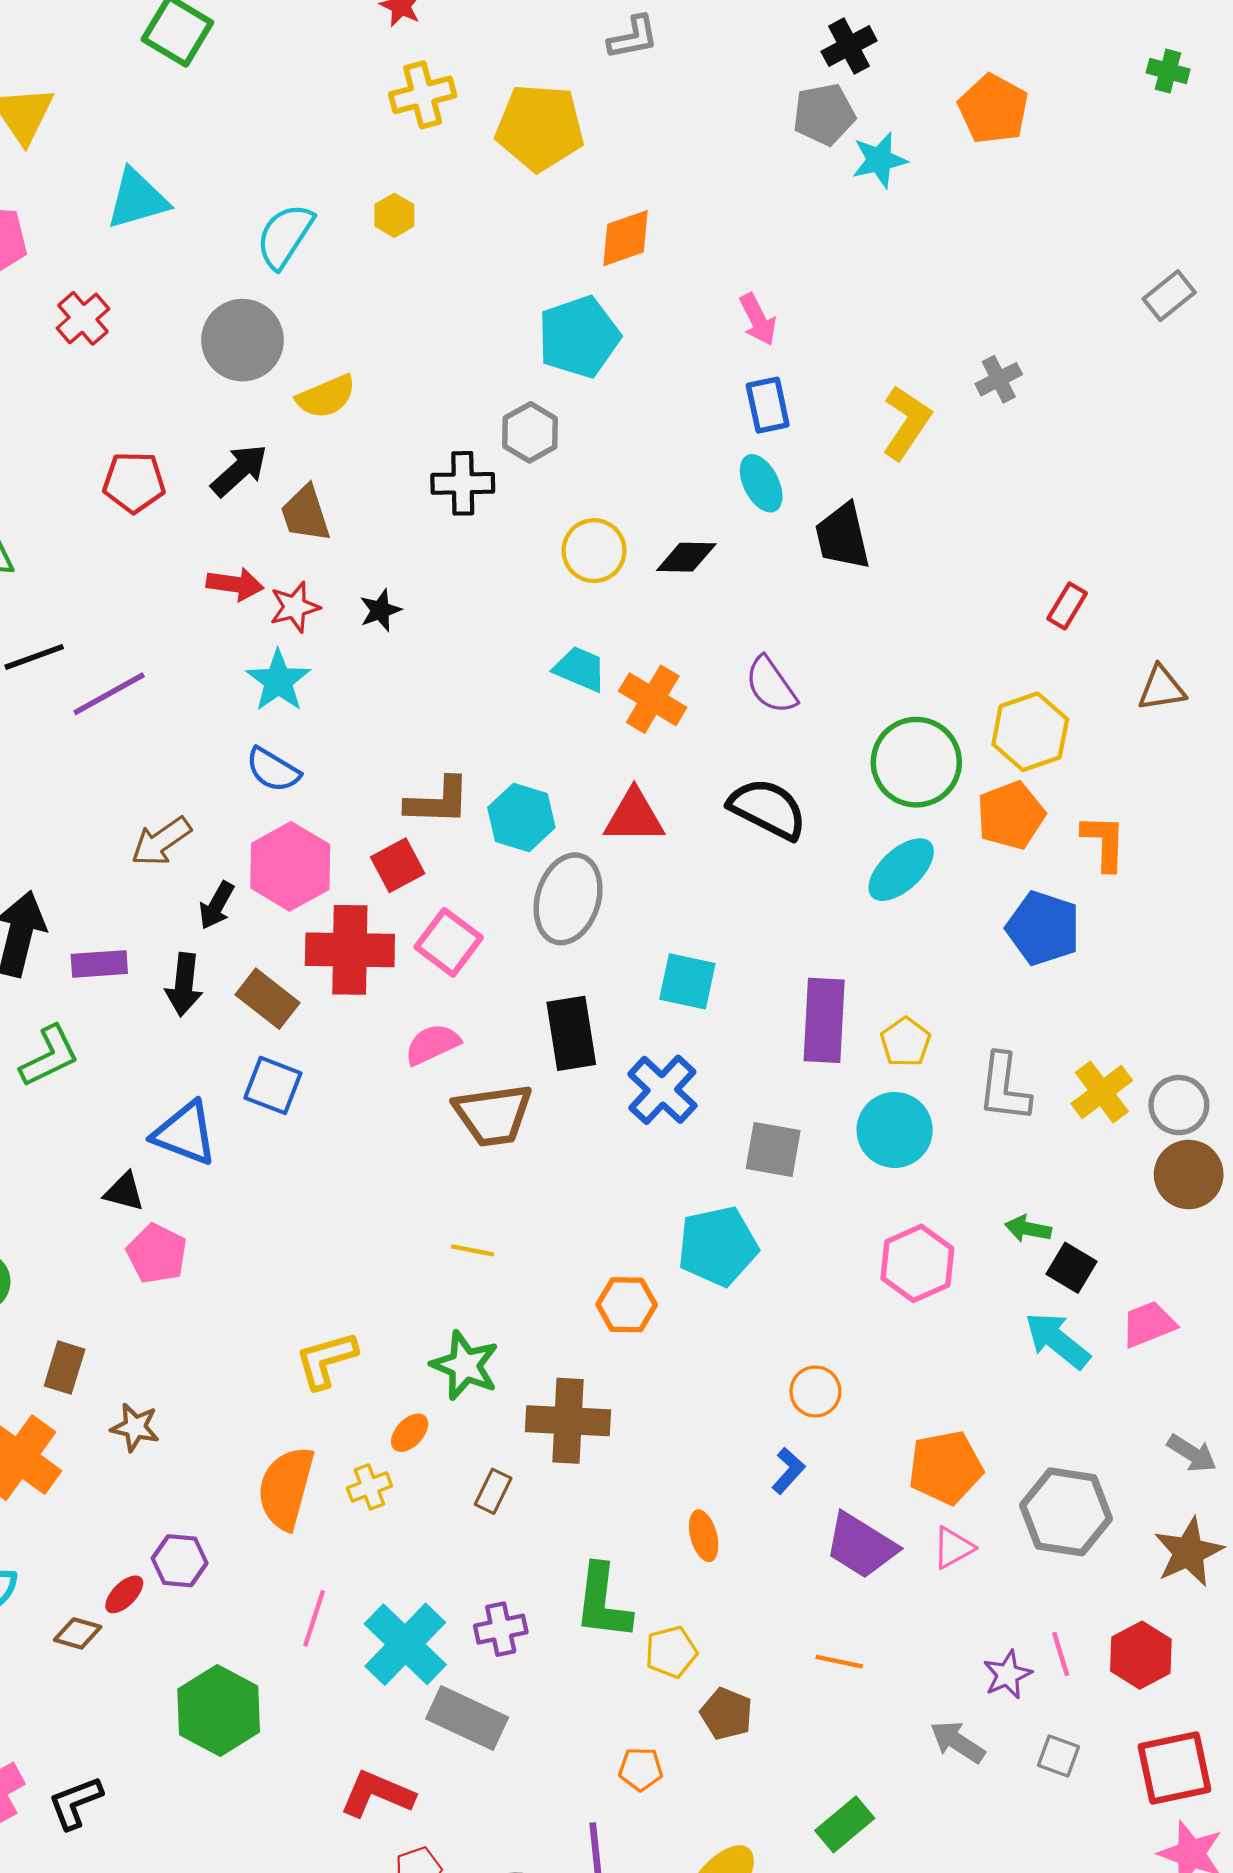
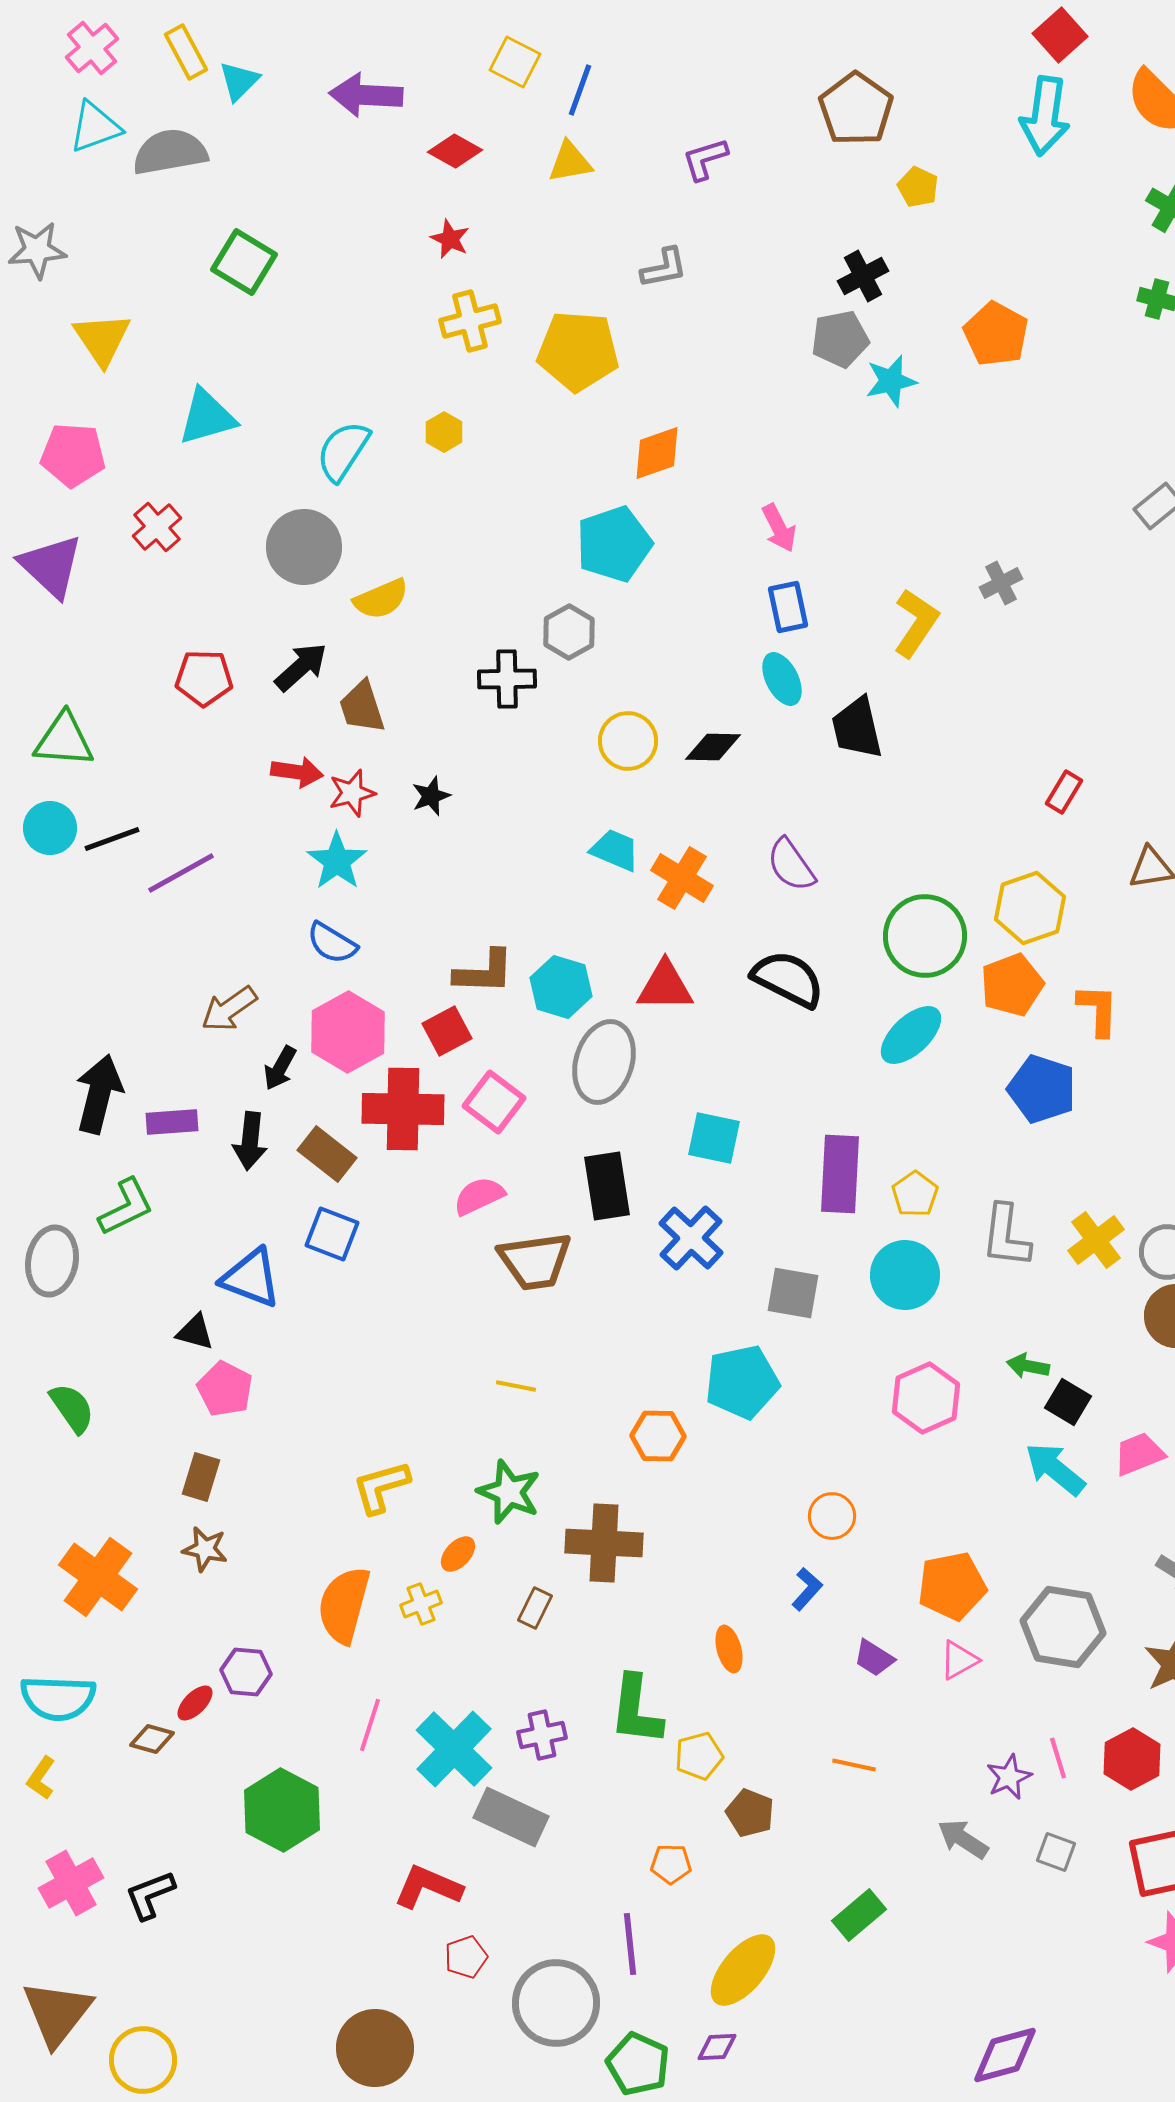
brown rectangle: (65, 1368) -> (201, 1477), moved
purple trapezoid: (861, 1546) -> (874, 1658), size x0.6

